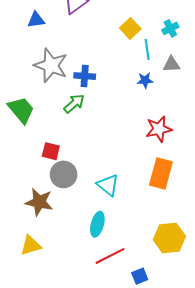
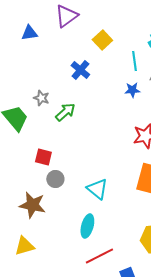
yellow square: (130, 28) -> (102, 40), moved
gray star: (51, 65) -> (41, 98), moved, size x0.5
blue cross: (85, 76) -> (80, 70), moved, turned 36
gray circle: (64, 174) -> (55, 179), size x0.7

